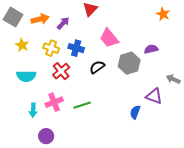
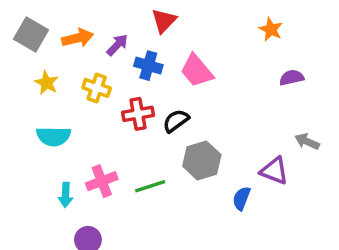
orange star: (163, 14) -> (271, 29), moved
blue cross: (76, 48) -> (148, 66), moved
purple semicircle: (151, 49) -> (292, 78), moved
gray hexagon: (129, 63) -> (202, 160), moved
red cross: (61, 71) -> (138, 114), moved, turned 30

